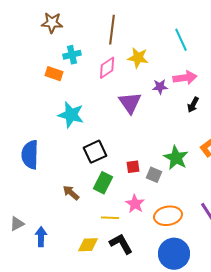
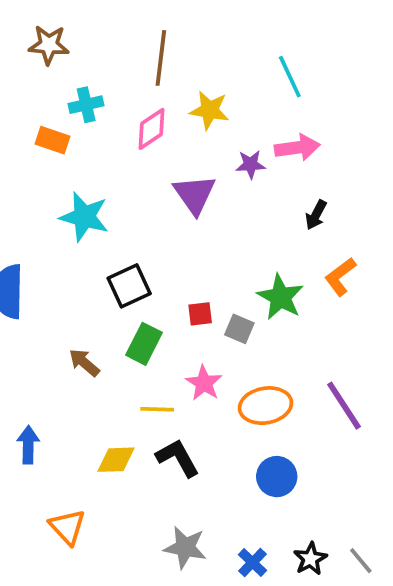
black arrow: (193, 105) -> (316, 215), moved
blue circle: (174, 254) -> (277, 477), size x0.7

